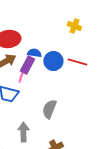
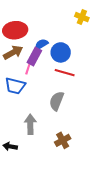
blue semicircle: (34, 53) -> (41, 44), turned -40
red line: (77, 62) -> (65, 73), moved

